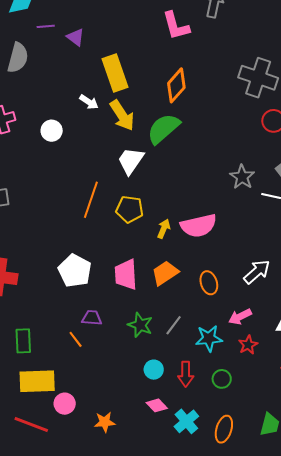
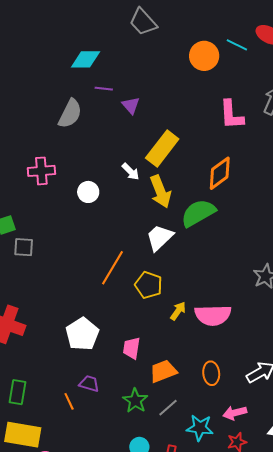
yellow rectangle: (115, 73) -> (162, 148), turned 45
orange trapezoid: (165, 273) -> (163, 371), moved
pink trapezoid: (126, 275) -> (132, 348), size x0.7

